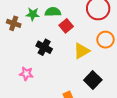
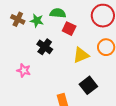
green star: (33, 14) -> (37, 21), moved
red square: (66, 26) -> (69, 29), turned -32

